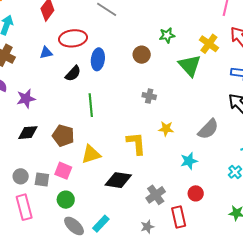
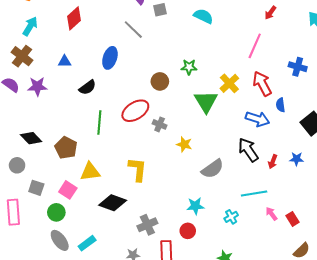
red ellipse: (73, 38) -> (135, 111), moved, turned -36
blue ellipse: (98, 59) -> (110, 58), moved
purple star: (26, 99) -> (37, 86), moved
yellow star: (166, 129) -> (184, 144), moved
black diamond: (28, 133) -> (31, 138), turned 40
cyan star: (189, 161) -> (195, 206), moved
pink square: (63, 171) -> (68, 190), moved
gray circle: (21, 176) -> (17, 165), moved

